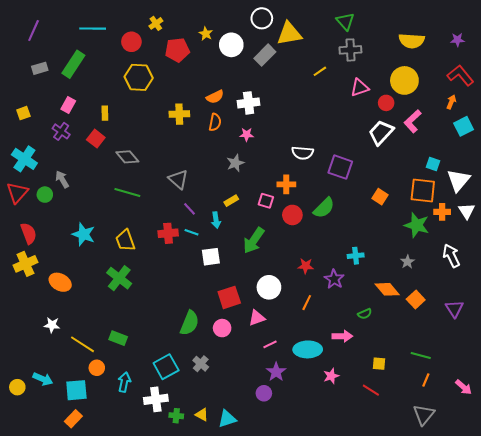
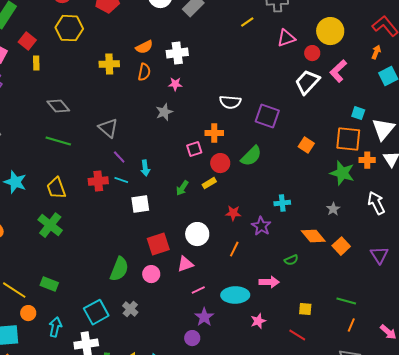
red square: (96, 139) -> (27, 41), moved
yellow rectangle: (231, 201) -> (209, 183), moved
pink square: (266, 201) -> (194, 149), turned -35
green arrow: (254, 240) -> (182, 188), size x0.6

